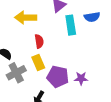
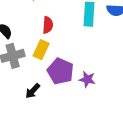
yellow rectangle: (38, 63) -> (41, 50), turned 35

